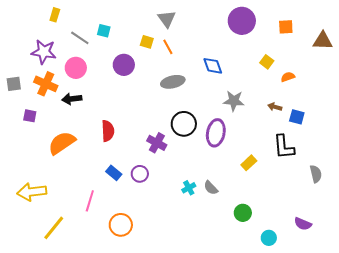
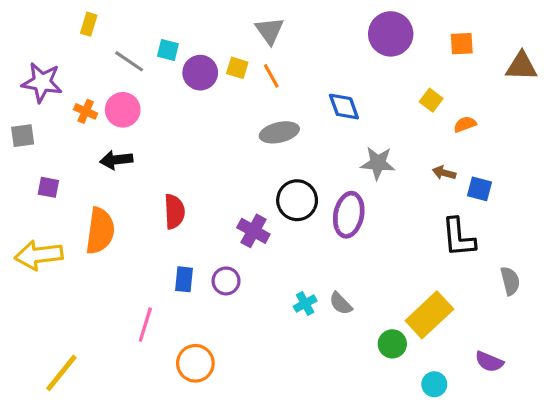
purple star: (44, 52) -> (42, 82), moved
purple circle: (124, 65) -> (200, 73), moved
orange cross: (46, 84) -> (86, 111), moved, size x0.6
orange semicircle: (62, 143) -> (100, 231), turned 132
yellow rectangle: (249, 163) -> (429, 315), moved, size x1.8
blue rectangle: (114, 173) -> (184, 279), turned 56
yellow arrow: (32, 192) -> (39, 255), moved
yellow line: (54, 228) -> (61, 373), moved

